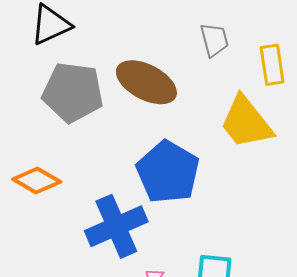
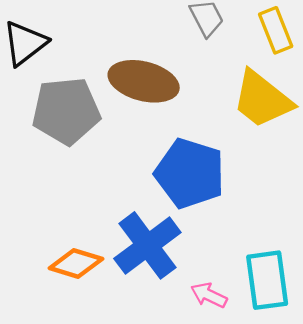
orange diamond: (37, 181) -> (76, 264), moved

